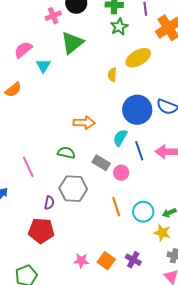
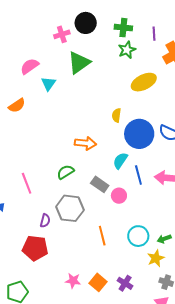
yellow semicircle: (112, 75) -> (116, 115), moved
green semicircle: (66, 153) -> (65, 172), turned -48
orange line: (116, 207) -> (102, 236), moved
yellow star: (162, 233) -> (156, 258), turned 30

